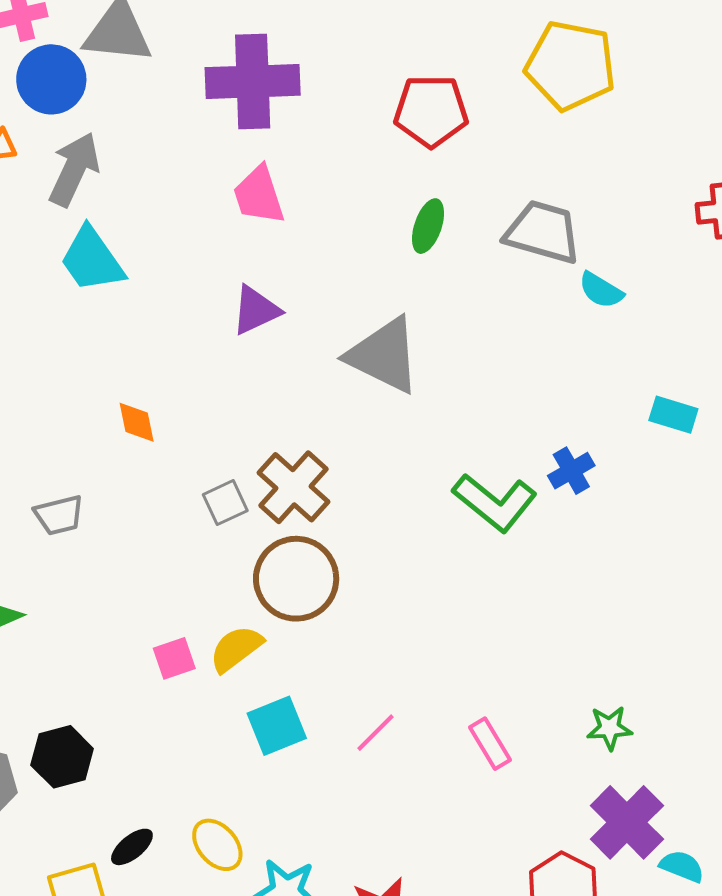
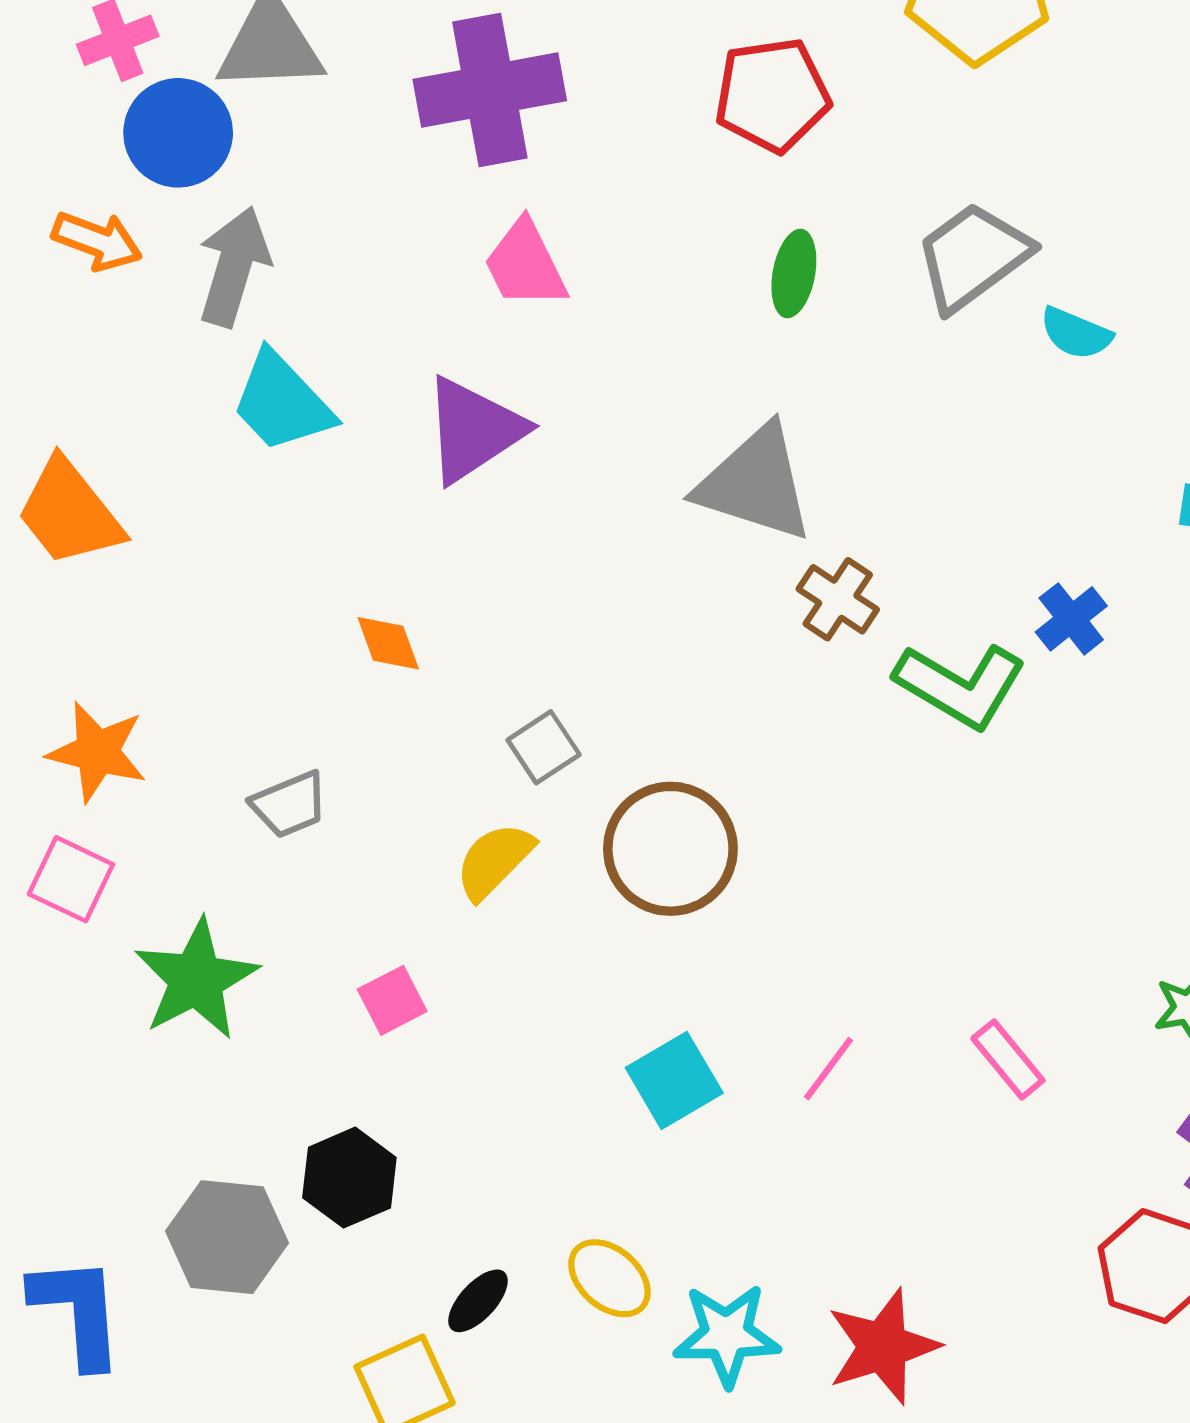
gray trapezoid: (543, 232) -> (973, 257), turned -44
purple triangle: (256, 310) -> (474, 430), moved, size x1.4
brown cross: (293, 487) -> (838, 599), moved, size x0.7
yellow semicircle: (236, 649) -> (494, 861), moved
pink square: (174, 658) -> (392, 1000), moved

